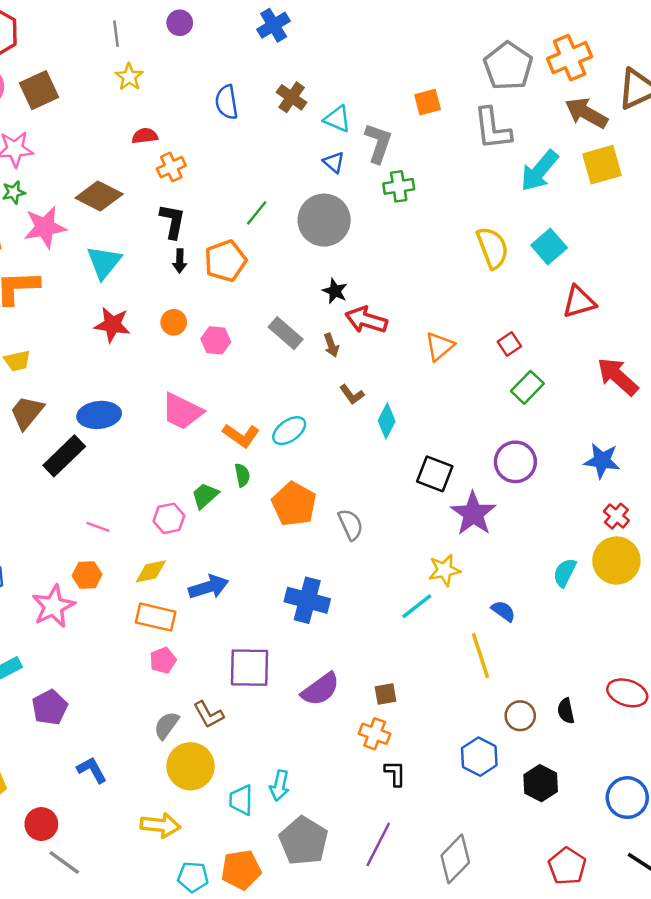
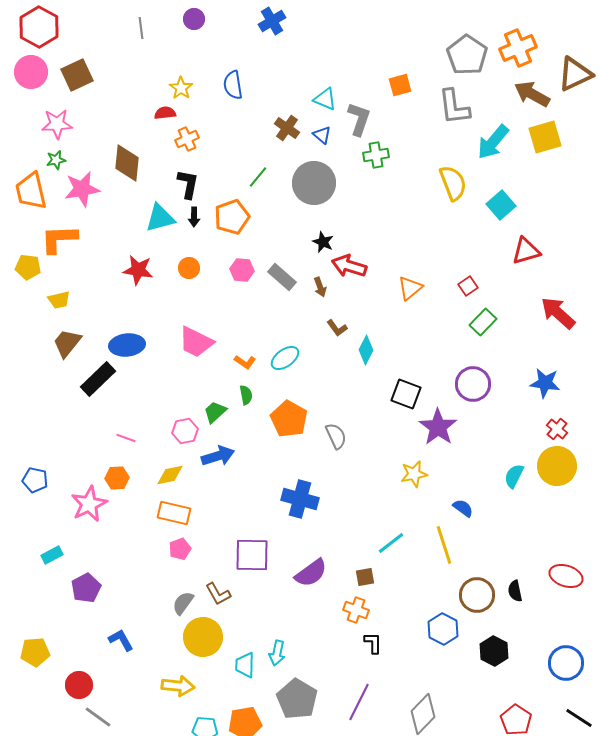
yellow star: (129, 77) -> (181, 88), moved
brown cross: (292, 97) -> (287, 128), moved
brown diamond: (99, 196) -> (127, 163), turned 69
yellow semicircle: (493, 248) -> (453, 183), moved
cyan triangle: (104, 262) -> (160, 218), moved, turned 36
pink hexagon: (216, 340) -> (242, 270), moved
orange L-shape: (241, 435) -> (245, 362), size x0.7
blue arrow: (209, 587) -> (218, 456), moved
cyan line: (417, 606) -> (391, 543), moved
brown circle: (520, 716) -> (477, 595), size x1.4

